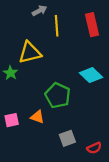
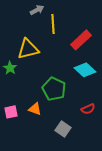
red rectangle: (92, 25) -> (81, 40), moved, turned 60
gray square: (67, 138) -> (63, 129), turned -35
red semicircle: (94, 148) -> (88, 109), moved

